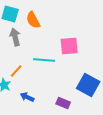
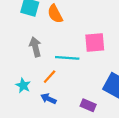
gray arrow: (15, 37) -> (35, 47), moved
orange line: (16, 71) -> (50, 77), moved

